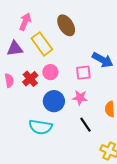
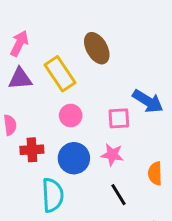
pink arrow: (25, 22) -> (19, 43), moved
red cross: (30, 79) -> (32, 150), moved, turned 35
cyan semicircle: (41, 127) -> (53, 195), turned -105

